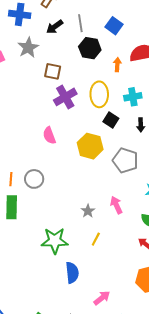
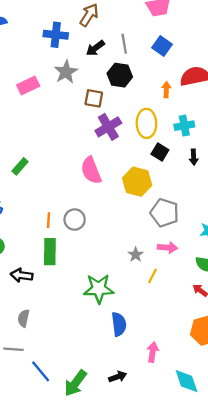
black hexagon: (90, 48) -> (120, 75), moved
pink semicircle: (49, 135) -> (91, 170), size x1.4
gray pentagon: (125, 160) -> (165, 213), moved
pink arrow: (116, 205) -> (168, 248), turned 120
yellow line: (96, 239) -> (152, 276), moved
pink arrow: (102, 298) -> (153, 352), turned -42

